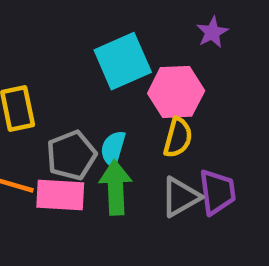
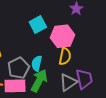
cyan square: (123, 61) -> (38, 25), size x0.7
green arrow: (116, 187) -> (39, 81), turned 35

